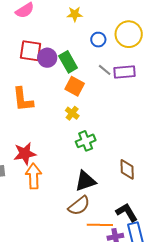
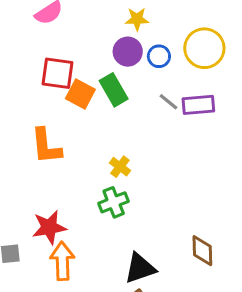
yellow star: (75, 14) -> (137, 19), moved
purple circle: (47, 58) -> (128, 52), moved
orange square: (75, 86) -> (80, 94), moved
green cross: (86, 141) -> (114, 202), moved

